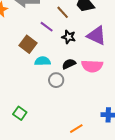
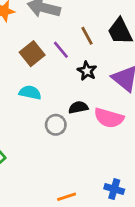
brown square: (28, 44) -> (32, 54), moved
cyan semicircle: (43, 61) -> (30, 93), moved

